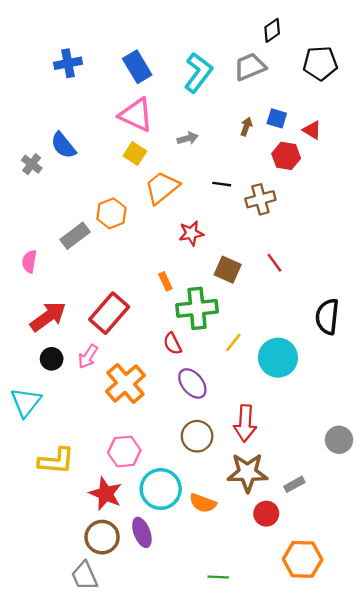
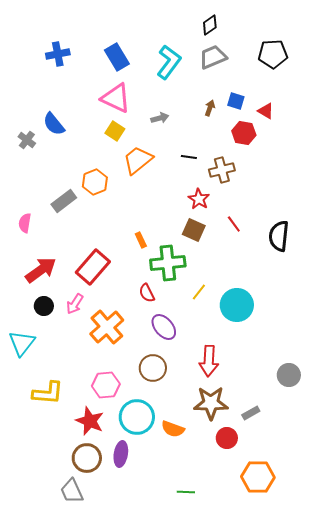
black diamond: (272, 30) -> (210, 25), moved
red star: (191, 233) -> (199, 199), moved, turned -30
black semicircle: (327, 317) -> (279, 236), moved
brown circle: (197, 436) -> (153, 368), moved
purple ellipse: (142, 532) -> (121, 454), turned 30

